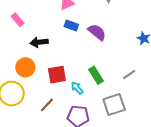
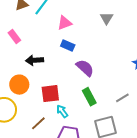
purple semicircle: (97, 32) -> (85, 68), moved
cyan arrow: (77, 88) -> (62, 111), moved

